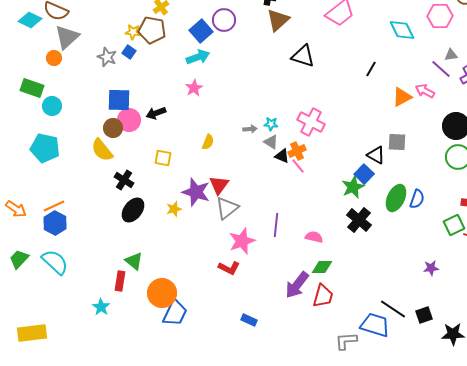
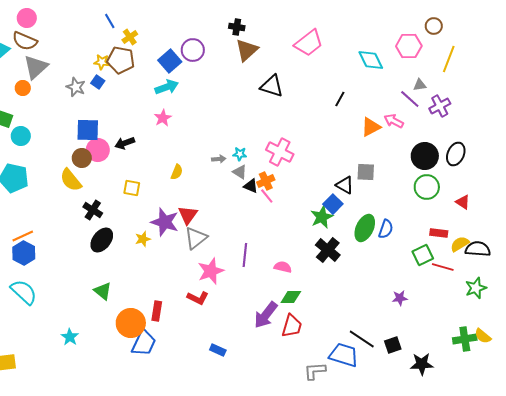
red rectangle: (120, 281) -> (157, 311), moved

